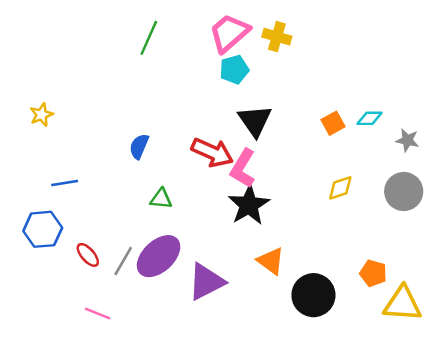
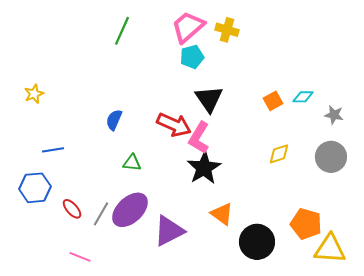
orange pentagon: (373, 273) -> (306, 224), size x1.4

